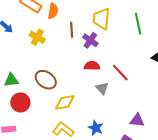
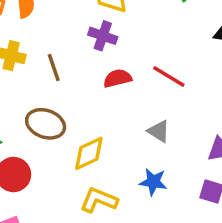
brown line: (72, 30) -> (54, 68), moved
gray triangle: (102, 88) -> (159, 131), moved

